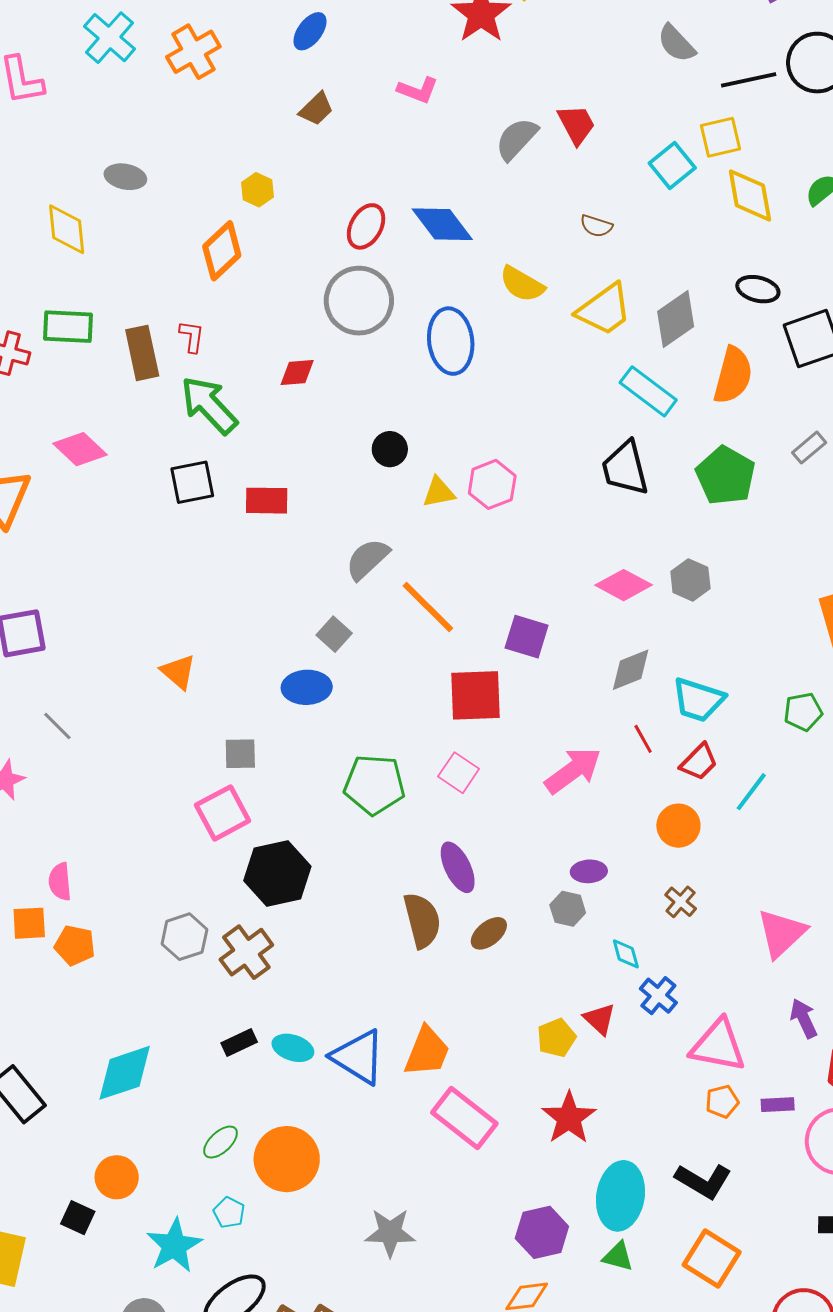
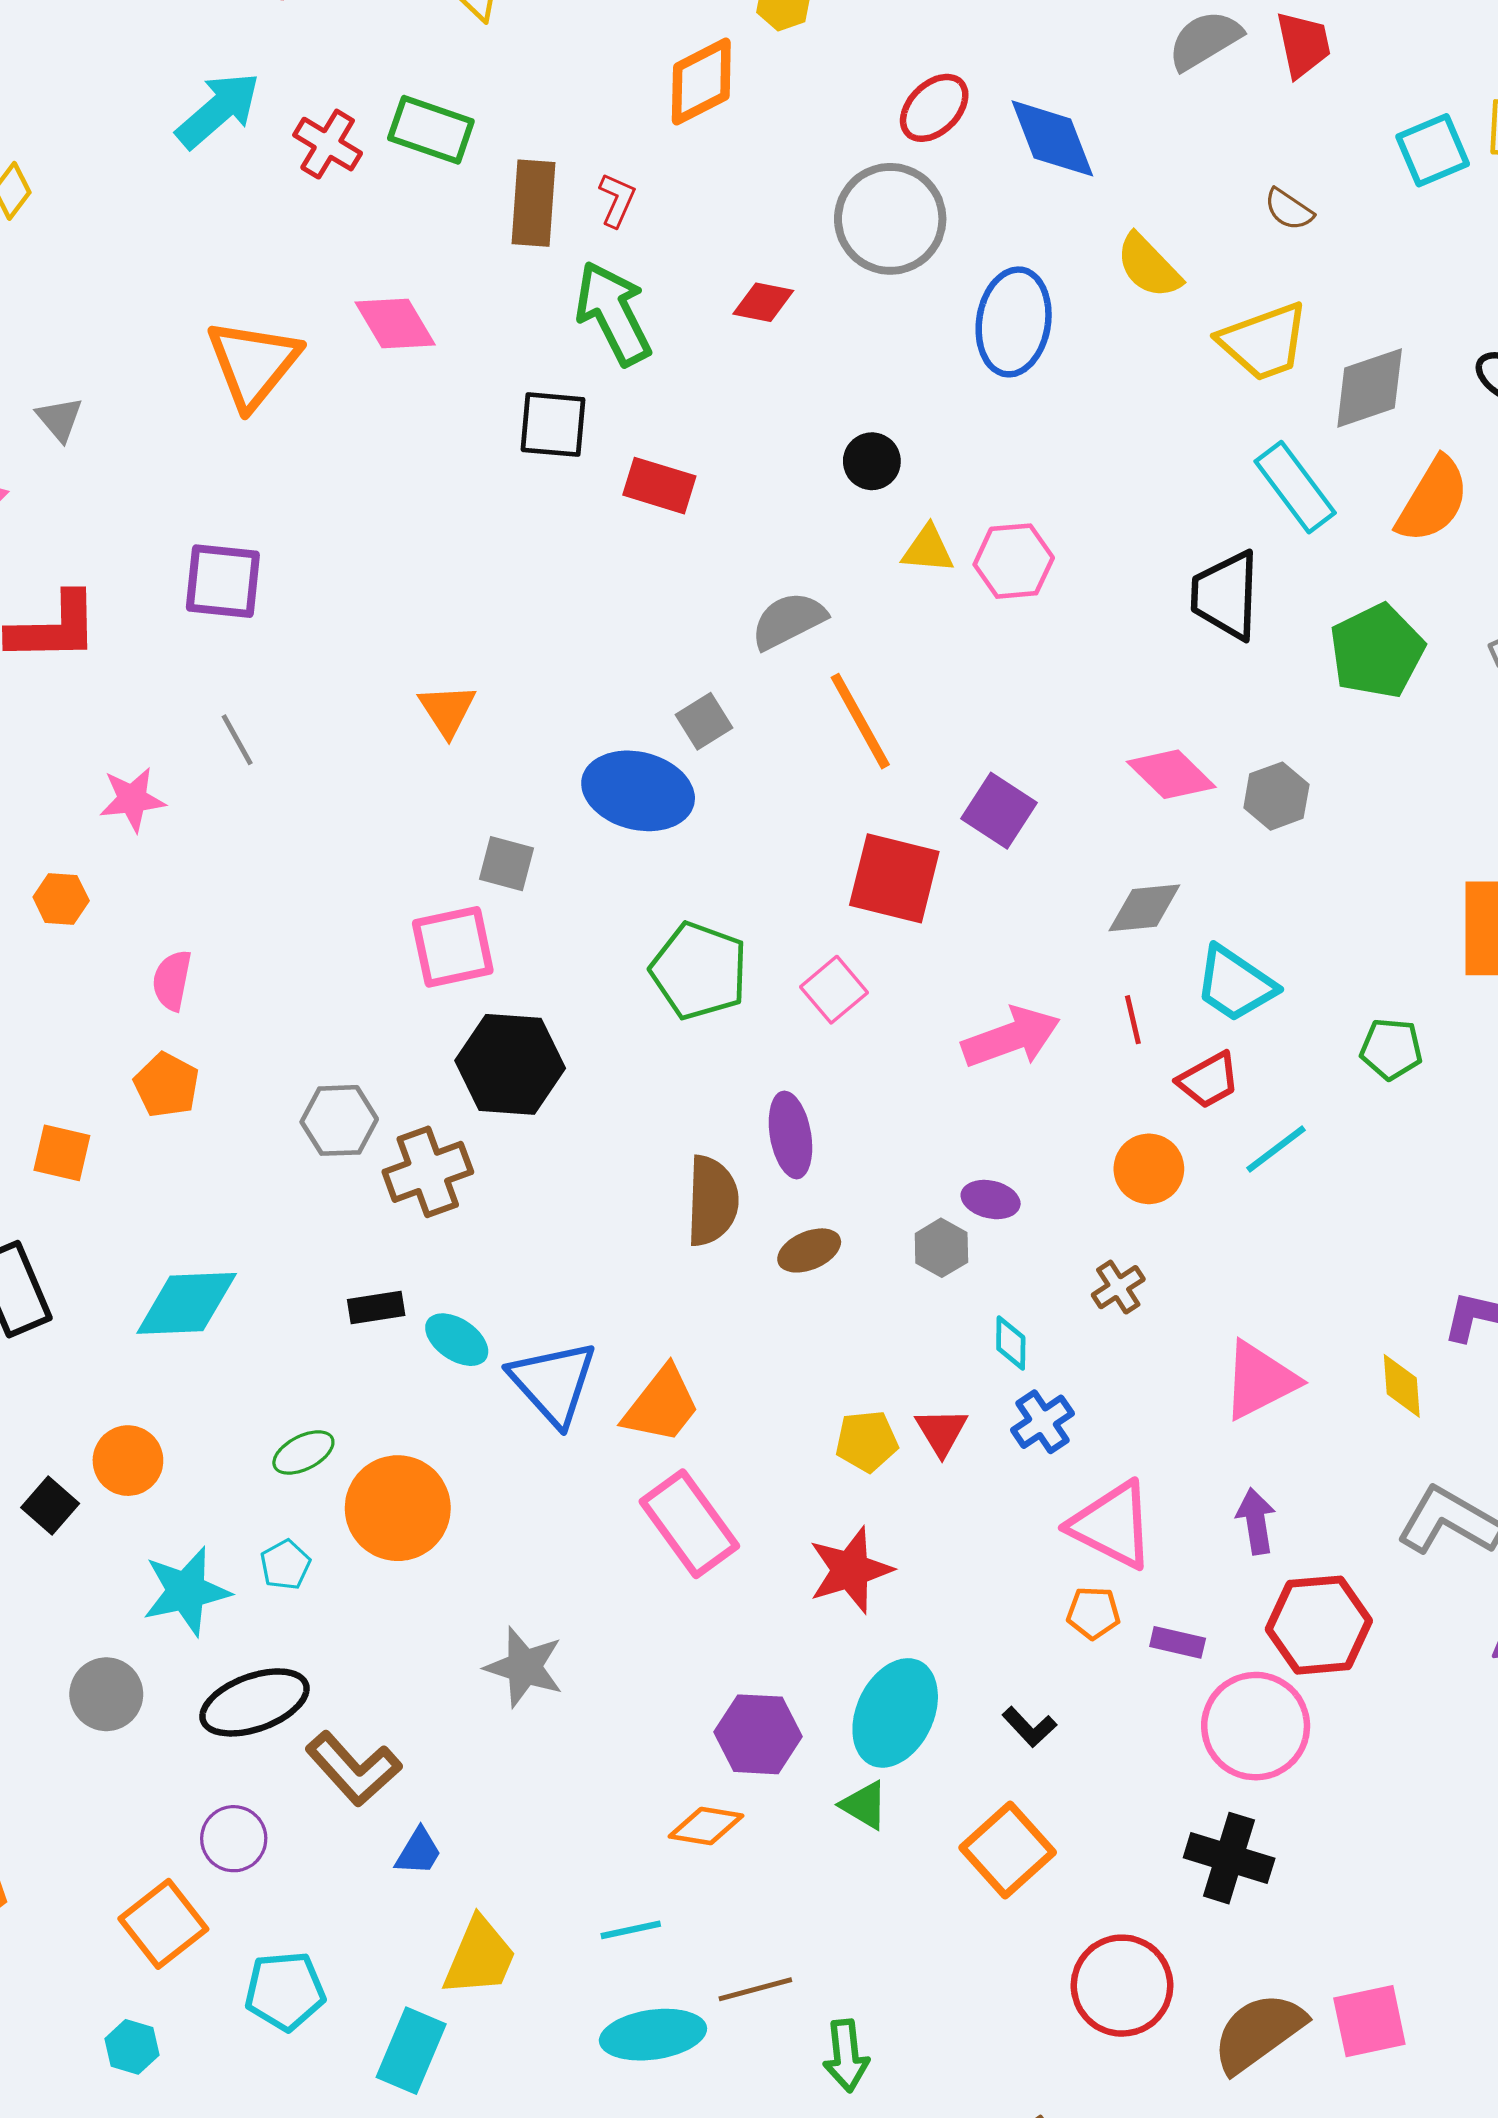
blue ellipse: (307, 687) -> (638, 791), size x1.4
orange square: (29, 923) -> (62, 1153), moved
black L-shape: (703, 1181) -> (1029, 1727), size x0.6

